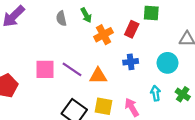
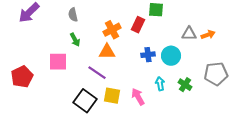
green arrow: (86, 15) -> (75, 40), moved
blue cross: (131, 62) -> (148, 55), moved
purple line: (72, 69) -> (97, 73), moved
orange triangle: (98, 76) -> (107, 52), moved

